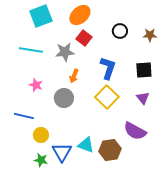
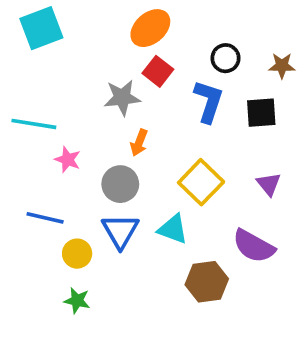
cyan square: (41, 16) -> (41, 28), moved
cyan line: (31, 50) -> (34, 124), moved
blue L-shape: (108, 68) -> (209, 101), moved
black square: (144, 70) -> (261, 113), moved
cyan triangle: (86, 145) -> (173, 229), moved
blue triangle: (62, 152) -> (120, 231), moved

